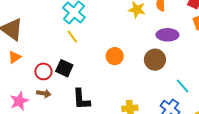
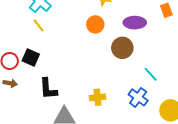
orange circle: (115, 56) -> (95, 24), moved

